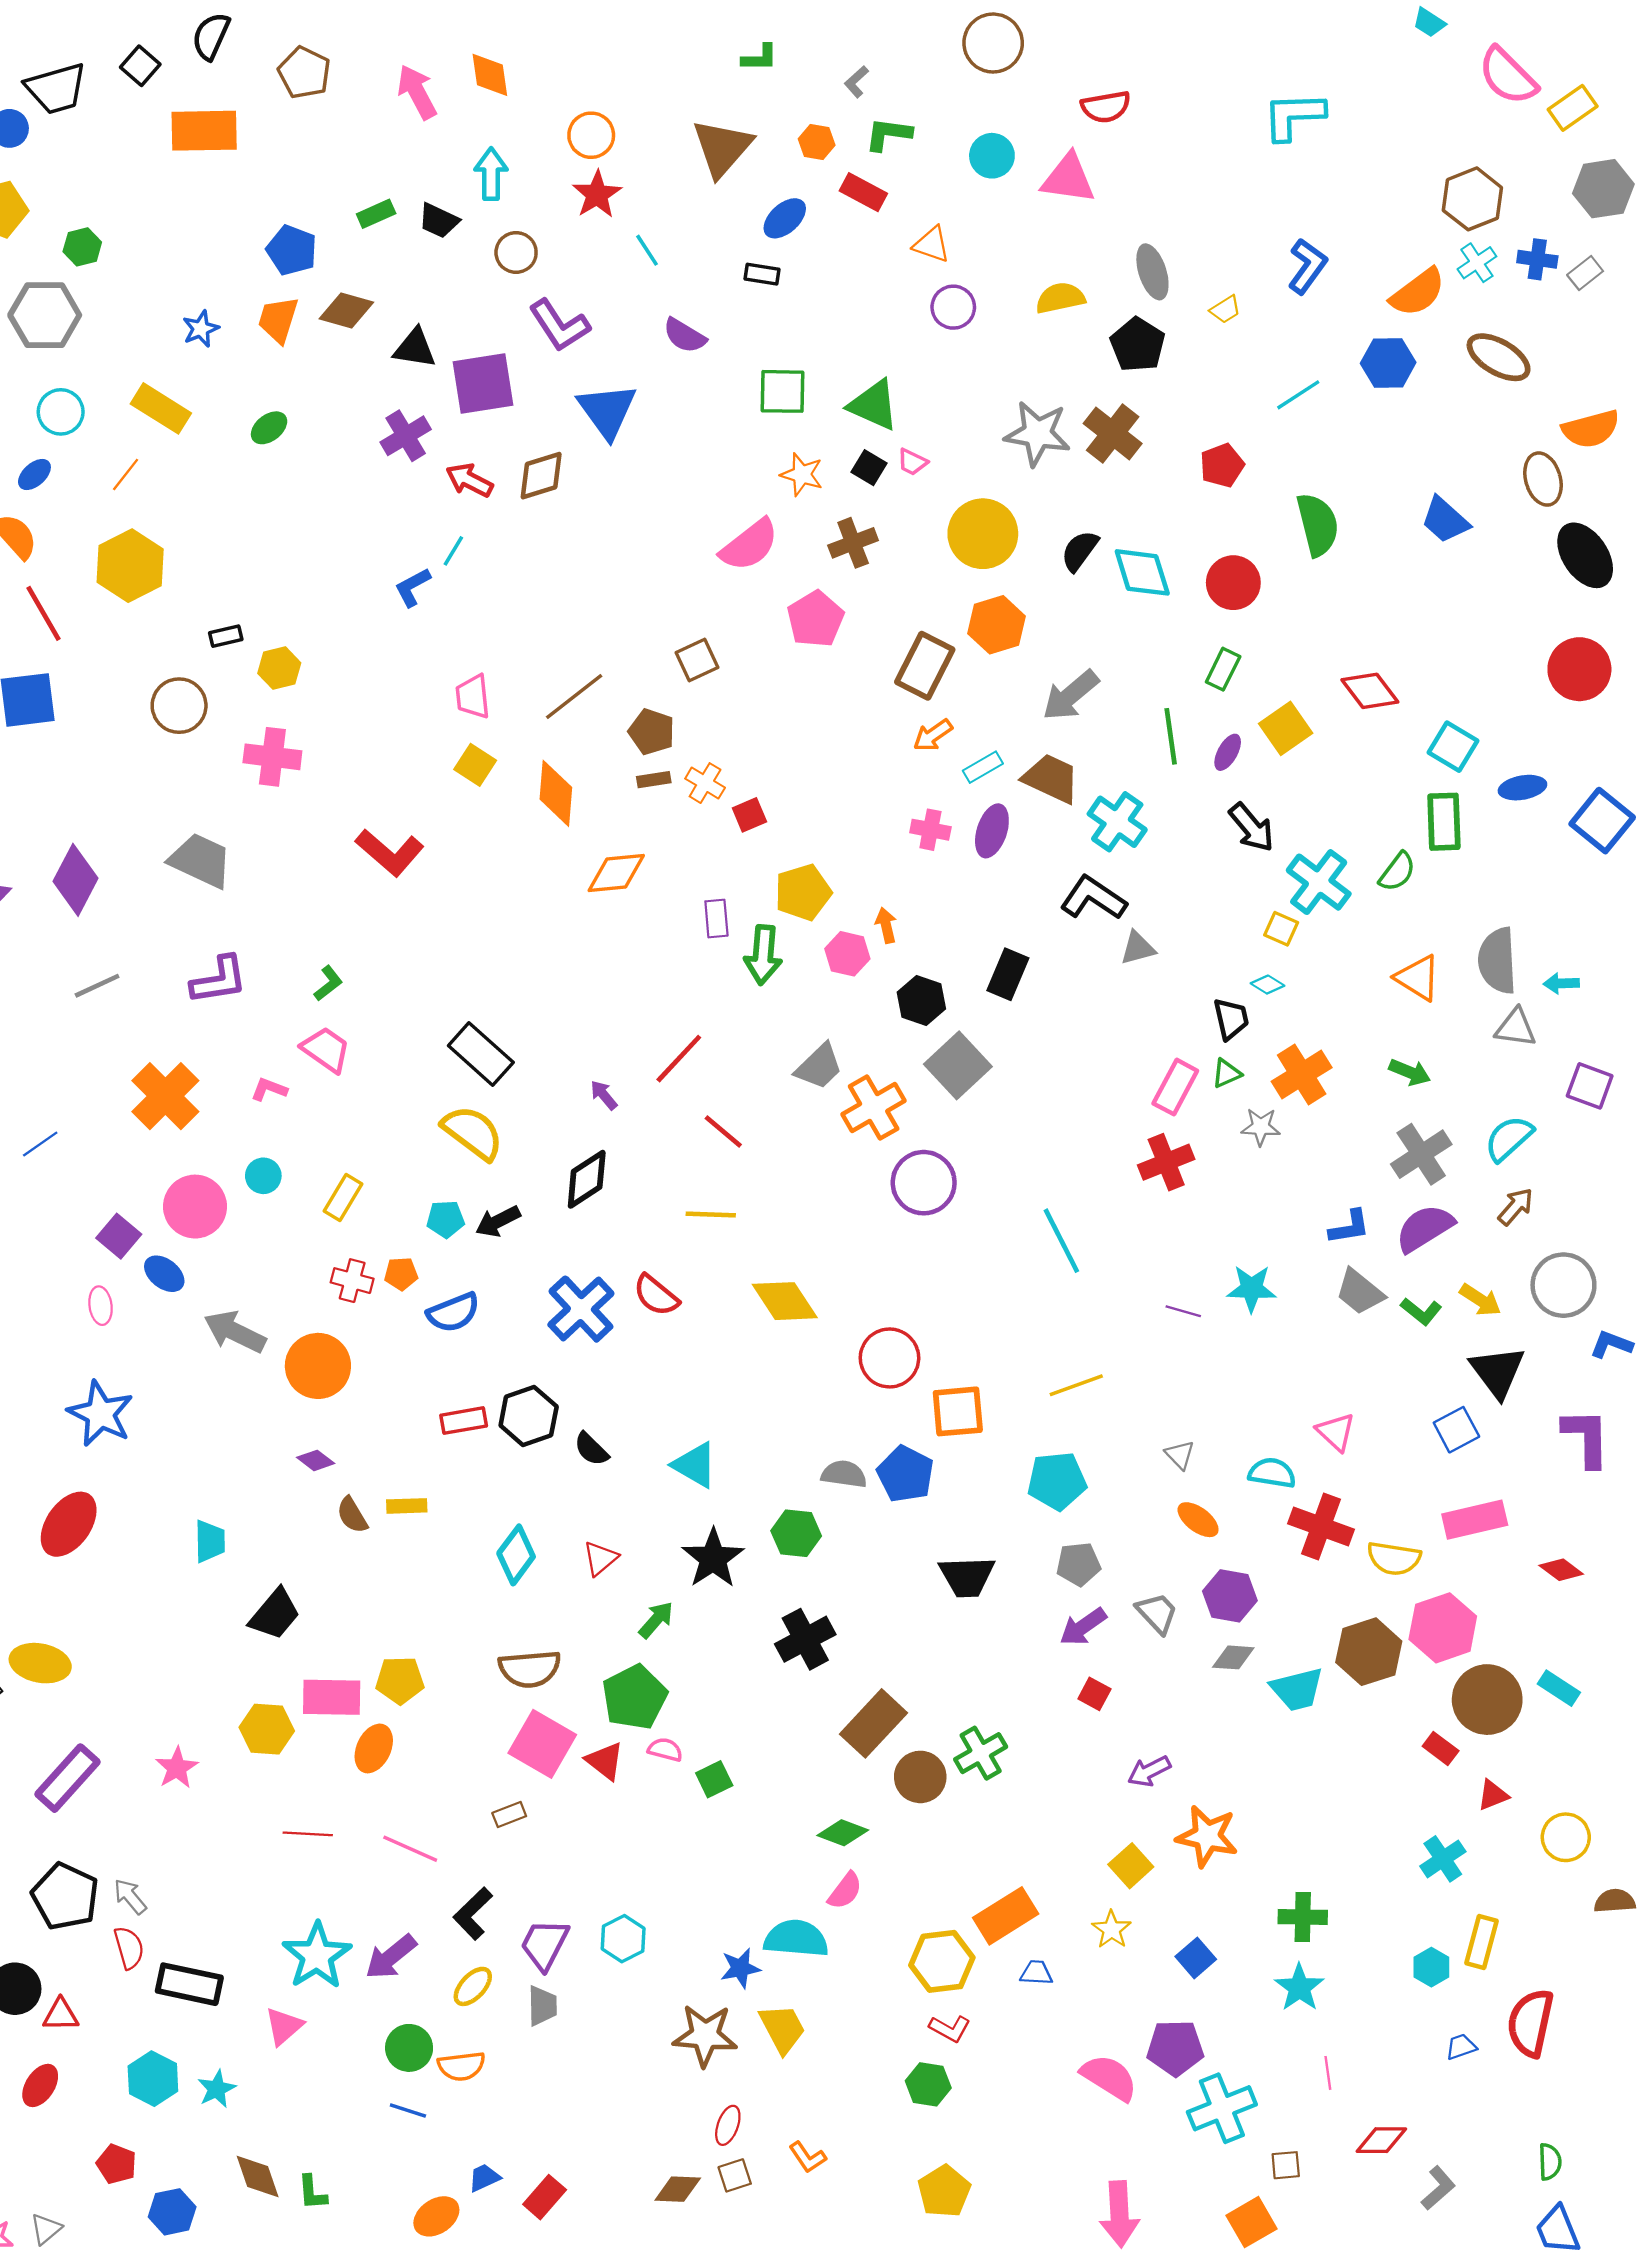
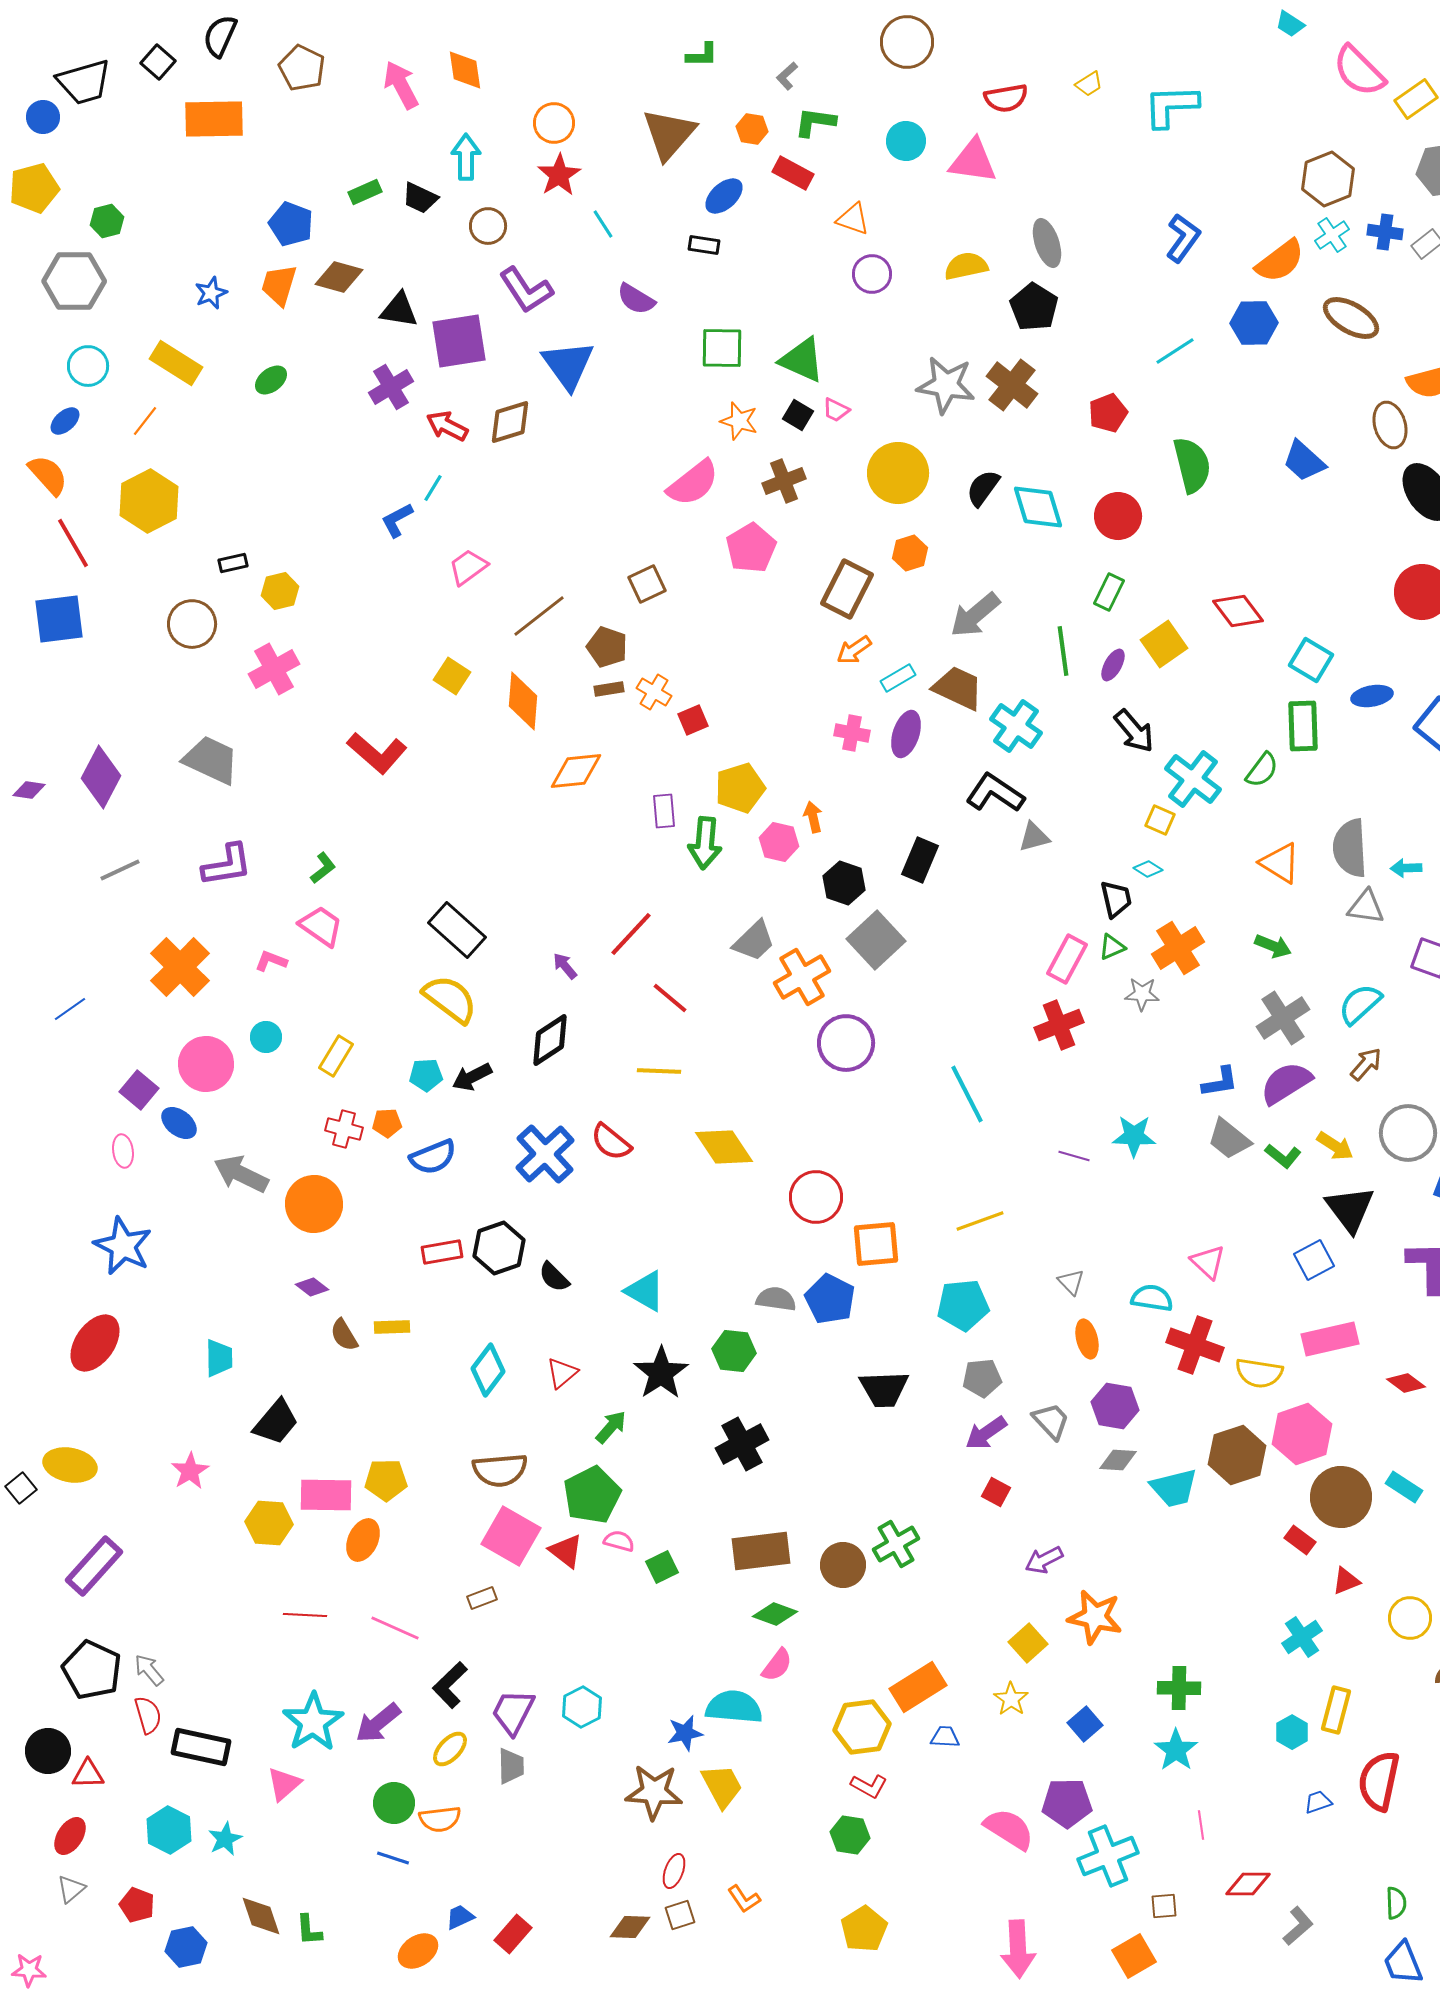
yellow trapezoid: (1225, 309) -> (1089, 84), moved
orange hexagon: (997, 625) -> (910, 553), size x0.7
pink trapezoid: (473, 697) -> (468, 567), moved, turned 60
pink cross: (272, 757) -> (274, 669), turned -36
orange ellipse: (1198, 1520) -> (1087, 1339), turned 39
brown rectangle: (874, 1723) -> (761, 1551), moved, turned 40
pink star: (177, 1768) -> (190, 1471), moved
gray triangle: (46, 2229) -> (71, 1889), moved

